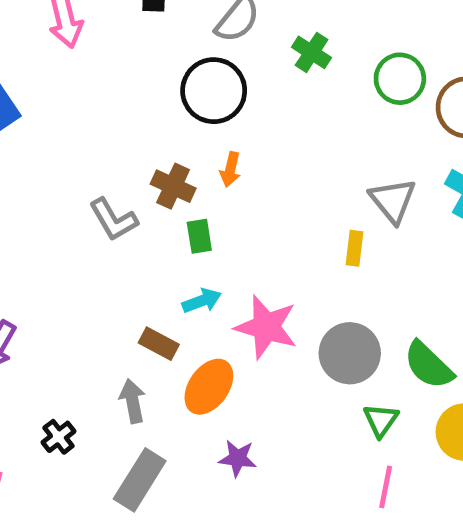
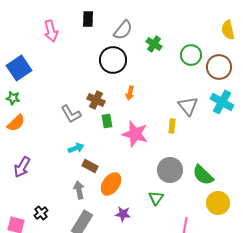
orange arrow: (230, 169) -> (130, 93), moved
cyan arrow: (202, 301) -> (76, 148), moved
pink star: (266, 327) -> (135, 134), moved
green triangle: (381, 420) -> (156, 198), moved
black cross: (58, 437) -> (41, 213), moved

